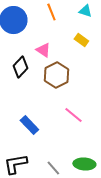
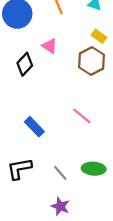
yellow rectangle: (81, 40) -> (99, 36), moved
brown hexagon: (56, 75) -> (91, 61), moved

